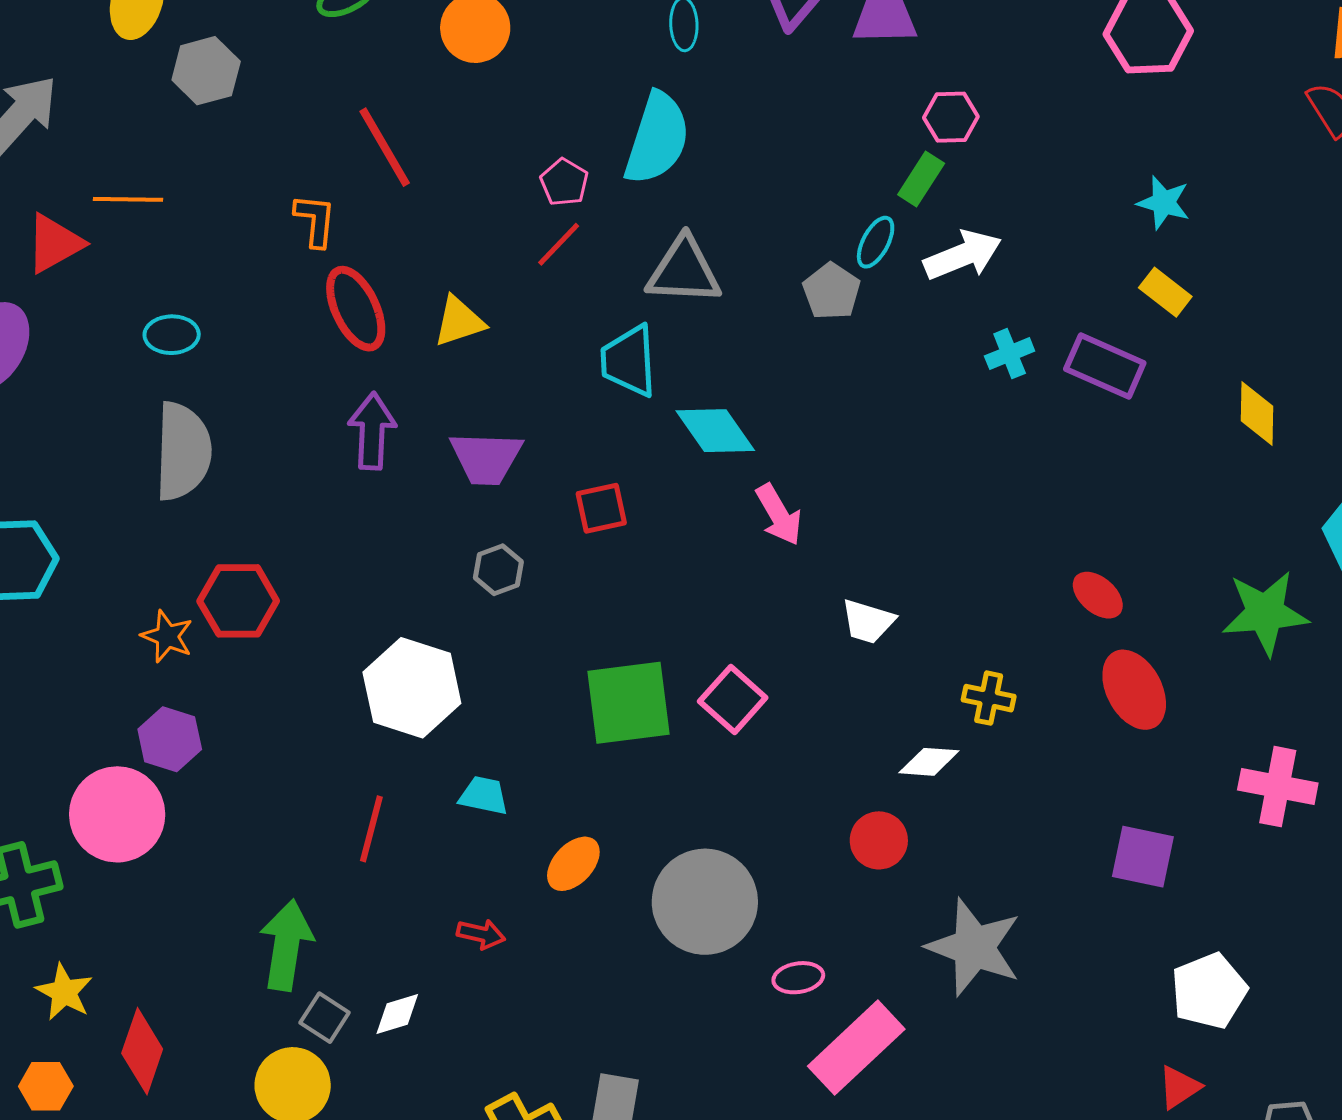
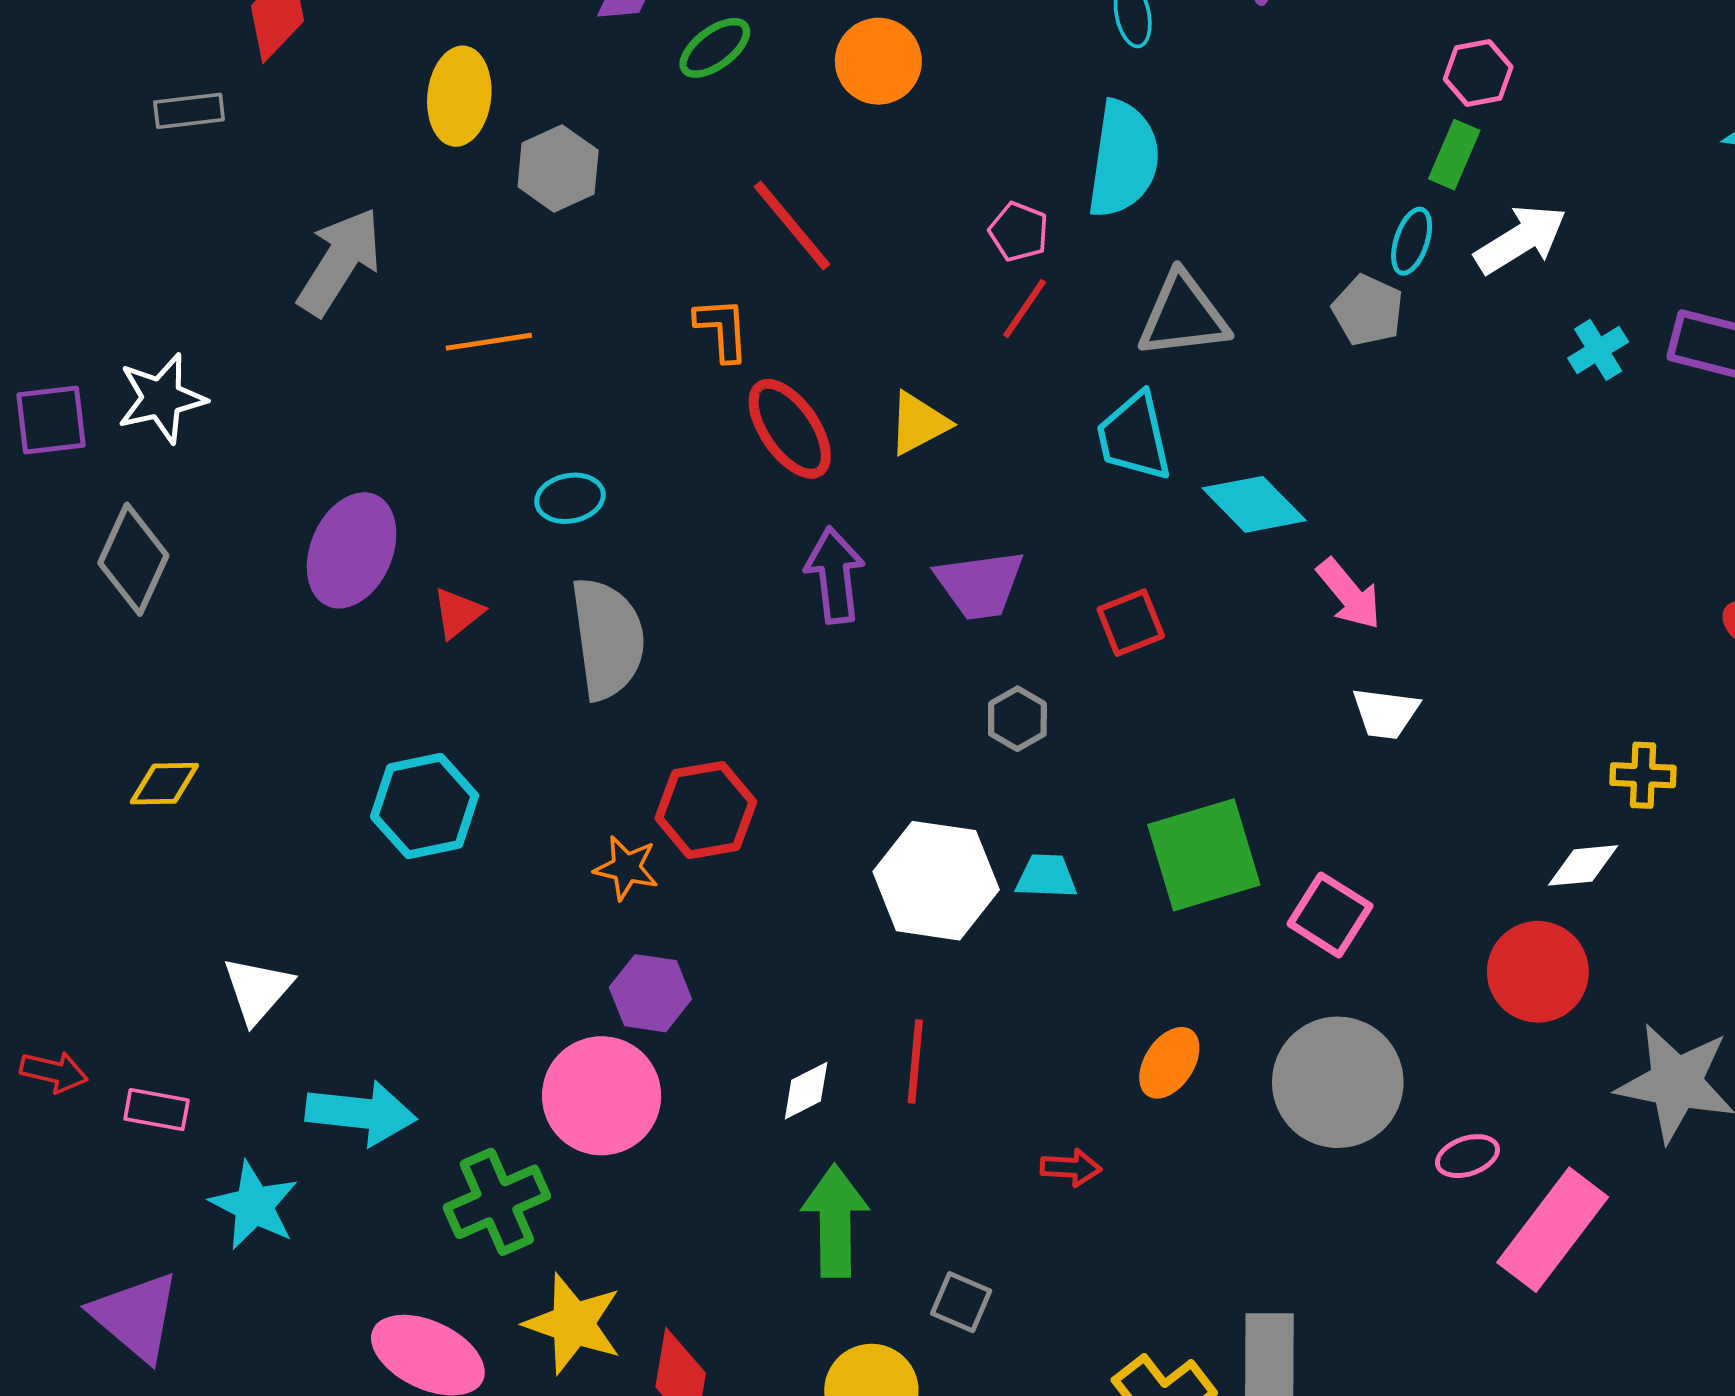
red triangle: (54, 243) -> (458, 613), moved, size x0.7
white trapezoid: (868, 621) -> (1386, 713), moved
pink square: (733, 699) -> (1330, 915), moved
cyan trapezoid: (484, 796) -> (1046, 876), moved
red circle: (879, 840) -> (1538, 972), size x1.4
yellow star: (64, 992) -> (573, 1324), size x1.4
white diamond: (397, 1014) -> (806, 1091), moved
gray square: (325, 1018) -> (961, 1302), moved

